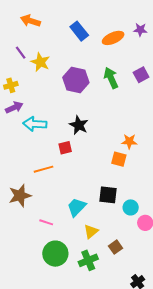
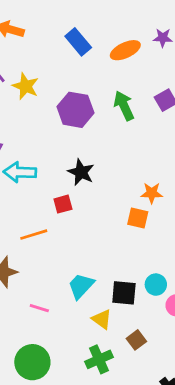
black square: (108, 195) -> (124, 293), moved
yellow triangle: (91, 231) -> (102, 319), turned -42
green circle: (55, 254) -> (32, 362), moved

